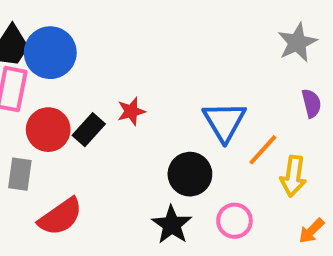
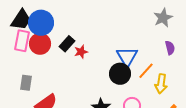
red circle: (48, 130) -> (40, 44), moved
black rectangle: (89, 130) -> (67, 44), moved
black circle: (190, 174) -> (120, 74), moved

